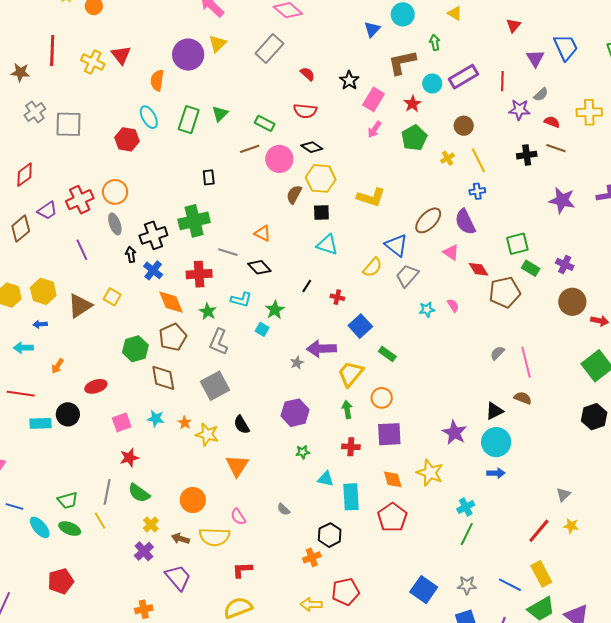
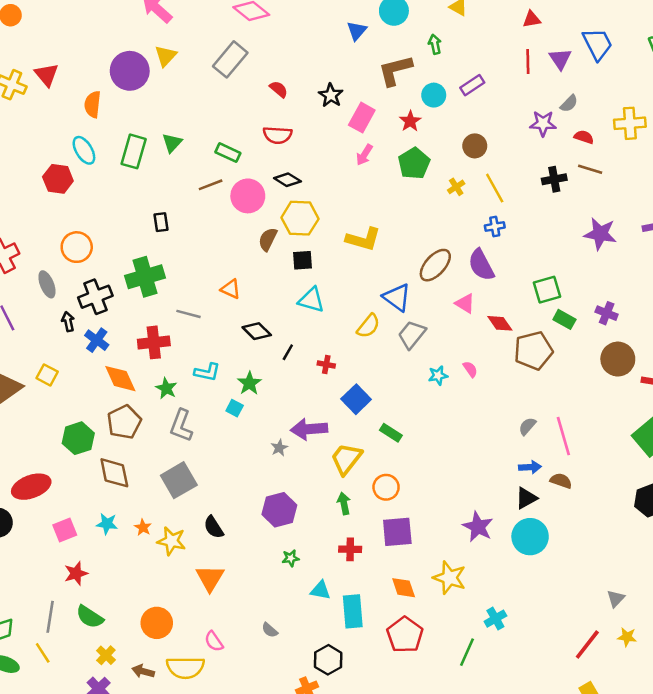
red triangle: (513, 25) -> (532, 19), turned 42
purple rectangle: (464, 77) -> (472, 85), size x0.7
red line: (502, 81) -> (528, 61), moved
orange circle: (115, 192) -> (77, 247), moved
black diamond: (259, 267) -> (257, 331), moved
red ellipse: (96, 386) -> (31, 487), size x1.4
blue arrow: (496, 473) -> (530, 467), moved
green line: (467, 534) -> (467, 652), moved

